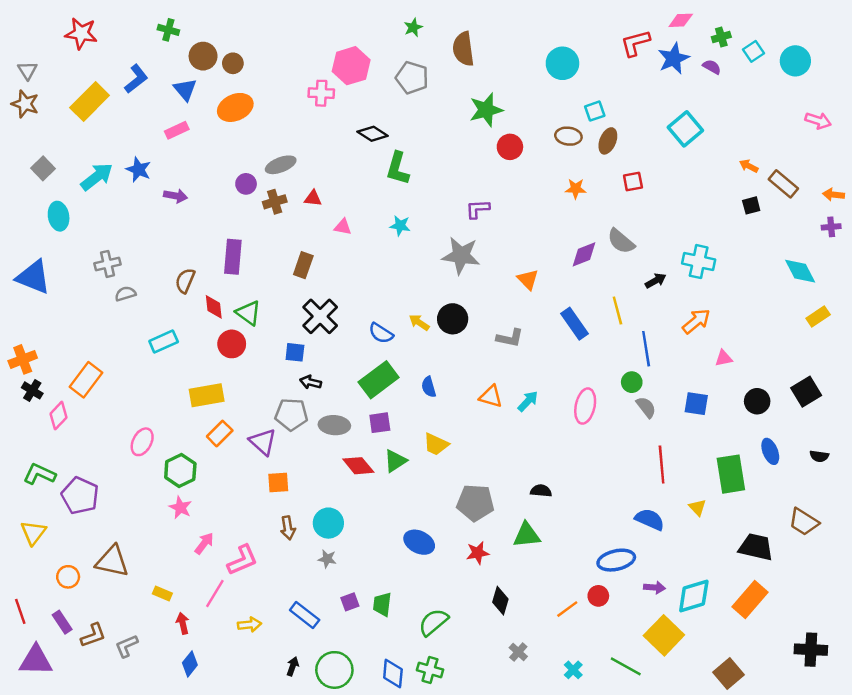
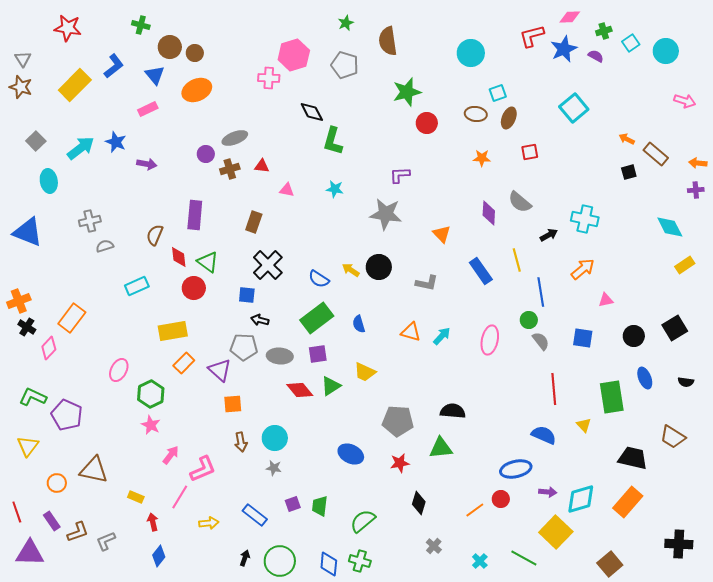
black diamond: (373, 134) -> (312, 112), turned 30
purple diamond: (584, 254) -> (489, 213), turned -65
black semicircle: (541, 491) -> (453, 411), size x1.4

